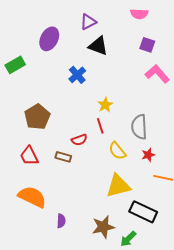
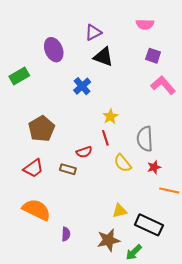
purple ellipse: (49, 39) -> (54, 50), turned -50
red trapezoid: (29, 156) -> (33, 168), turned -100
yellow triangle: (118, 186) -> (120, 211), moved, size x0.6

